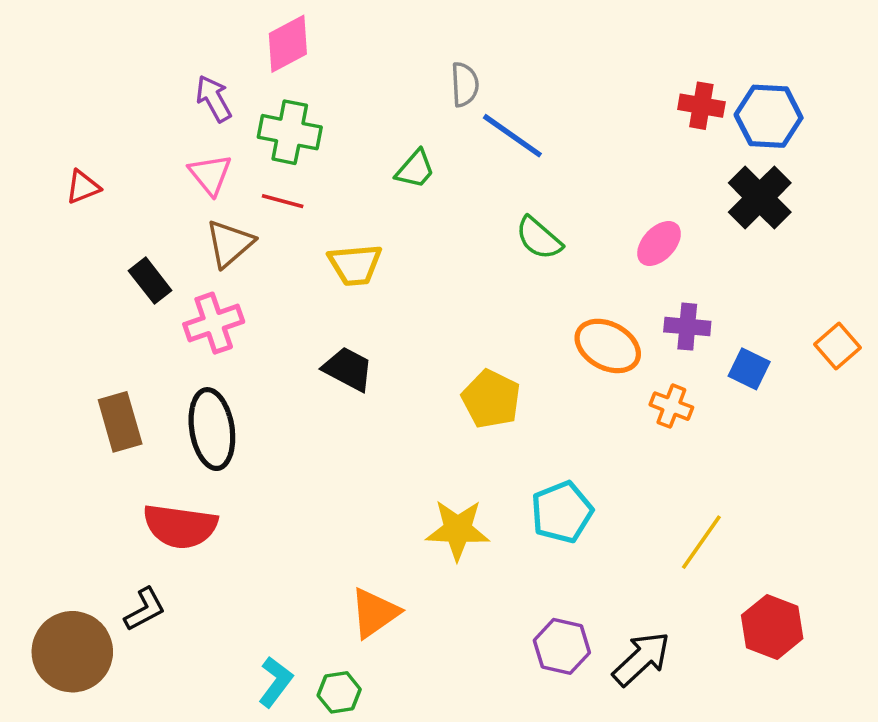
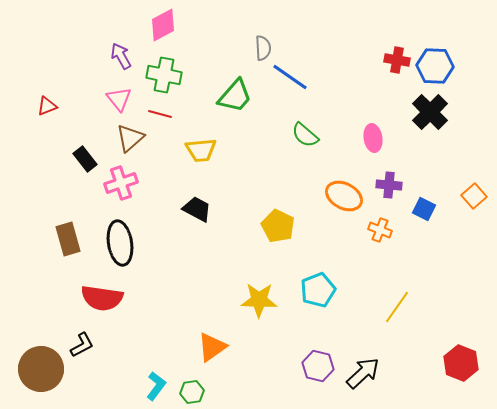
green trapezoid: (415, 169) -> (235, 96), size x1.5
pink ellipse: (659, 243) -> (373, 138), turned -52
red hexagon: (772, 627) -> (461, 363), moved

